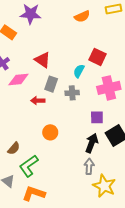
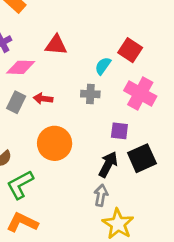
red triangle: (42, 60) -> (56, 45), turned -36
gray rectangle: (51, 84) -> (16, 102), moved
pink cross: (109, 88) -> (140, 93), turned 35
orange circle: (50, 132) -> (55, 143), size x1.6

